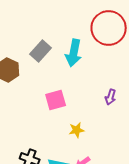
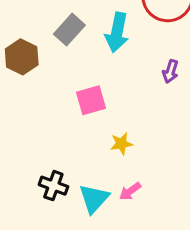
purple arrow: (111, 97) -> (170, 71), moved

